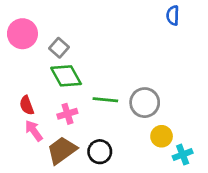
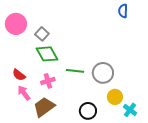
red semicircle: (27, 105) -> (19, 75), turned -32
black circle: (100, 152) -> (88, 111), moved
cyan cross: (183, 155) -> (130, 110), turned -32

